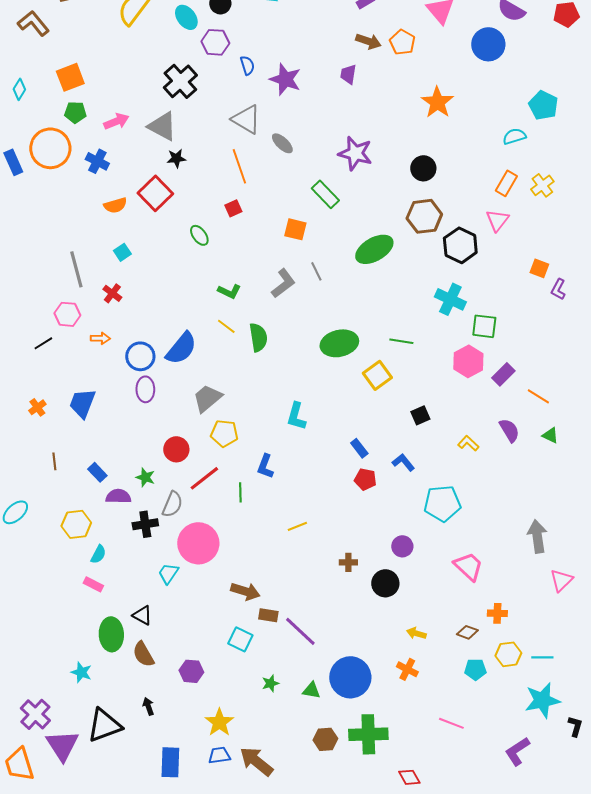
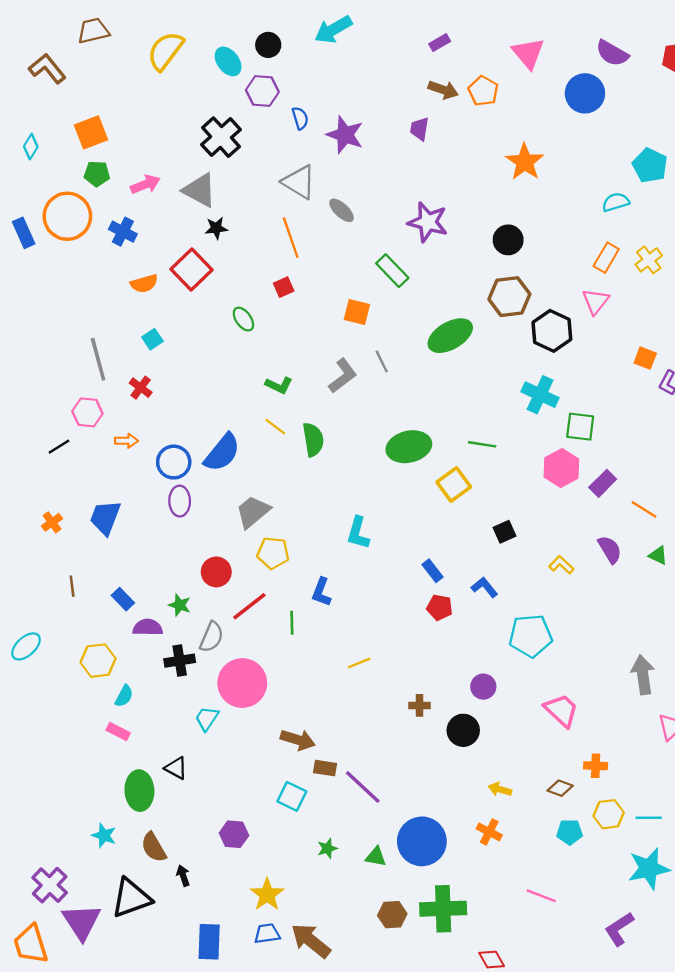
brown semicircle: (143, 654) -> (154, 847), moved

